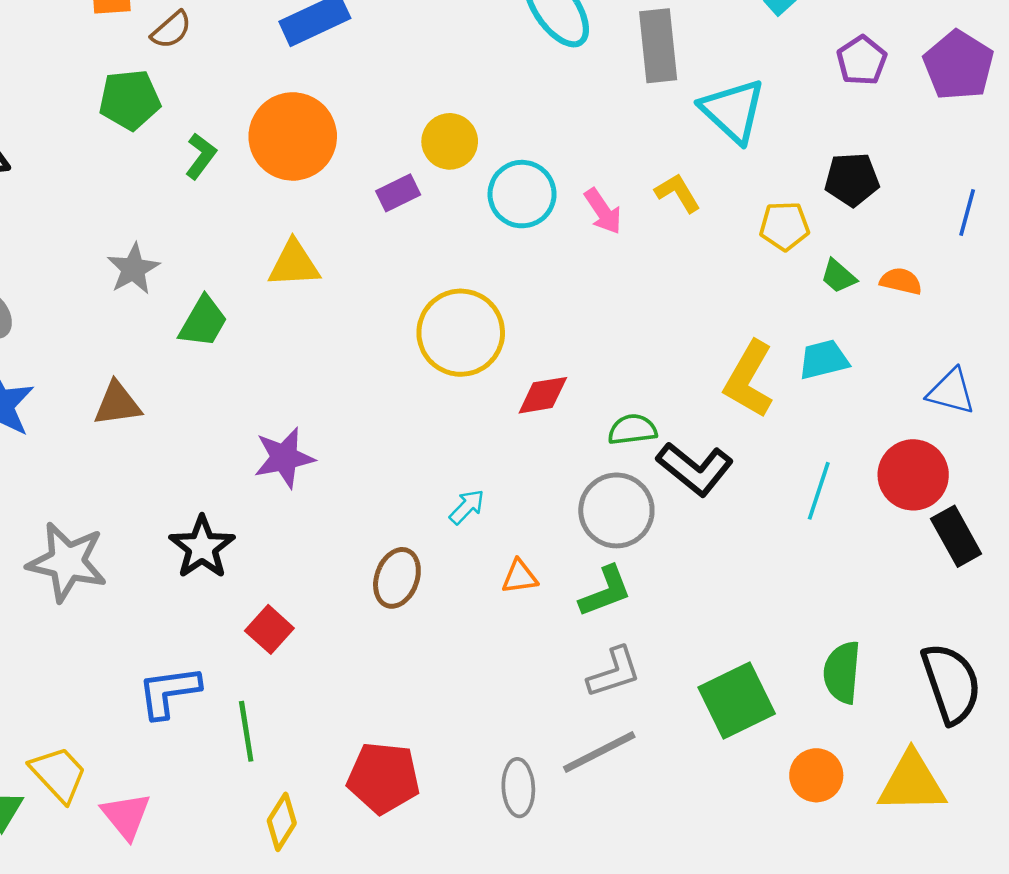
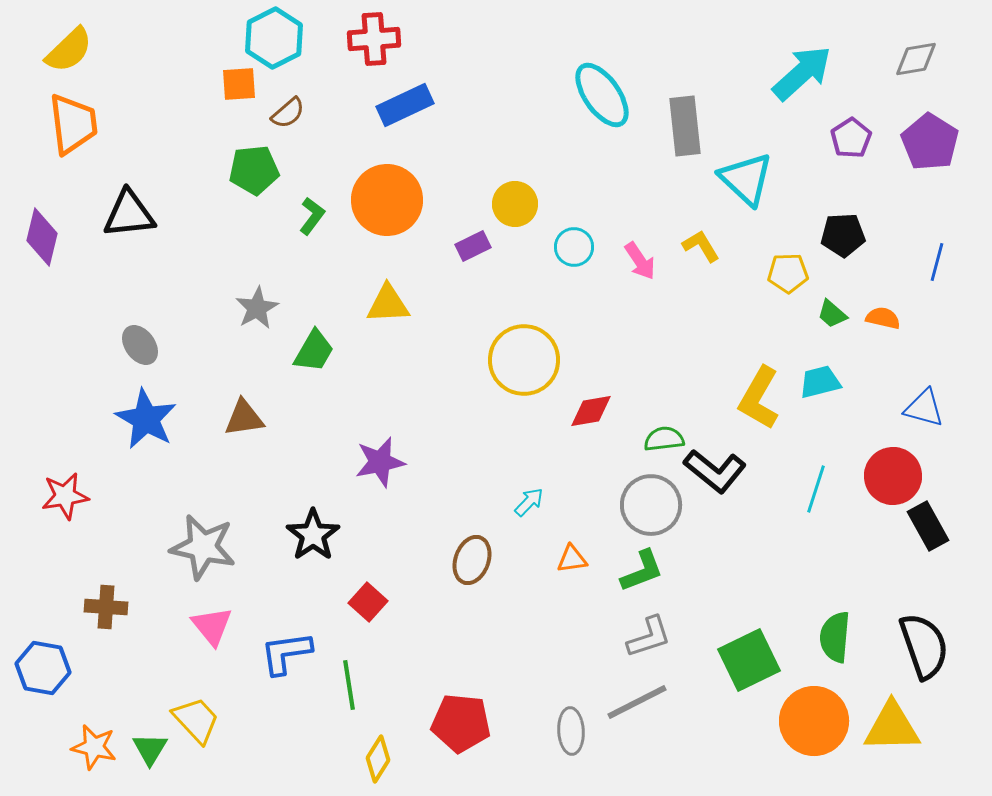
cyan circle: (522, 194) -> (574, 247), size x0.7
orange circle: (816, 775) -> (814, 721), size x1.6
pink triangle: (126, 816) -> (212, 626), moved

